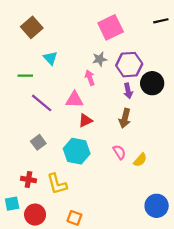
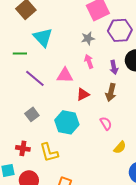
cyan triangle: (50, 58) -> (43, 37), size x1.5
purple hexagon: (129, 65) -> (120, 30), moved
pink arrow: (90, 78) -> (89, 61), moved
red triangle: (85, 120) -> (83, 94), moved
yellow semicircle: (140, 160) -> (120, 147), moved

